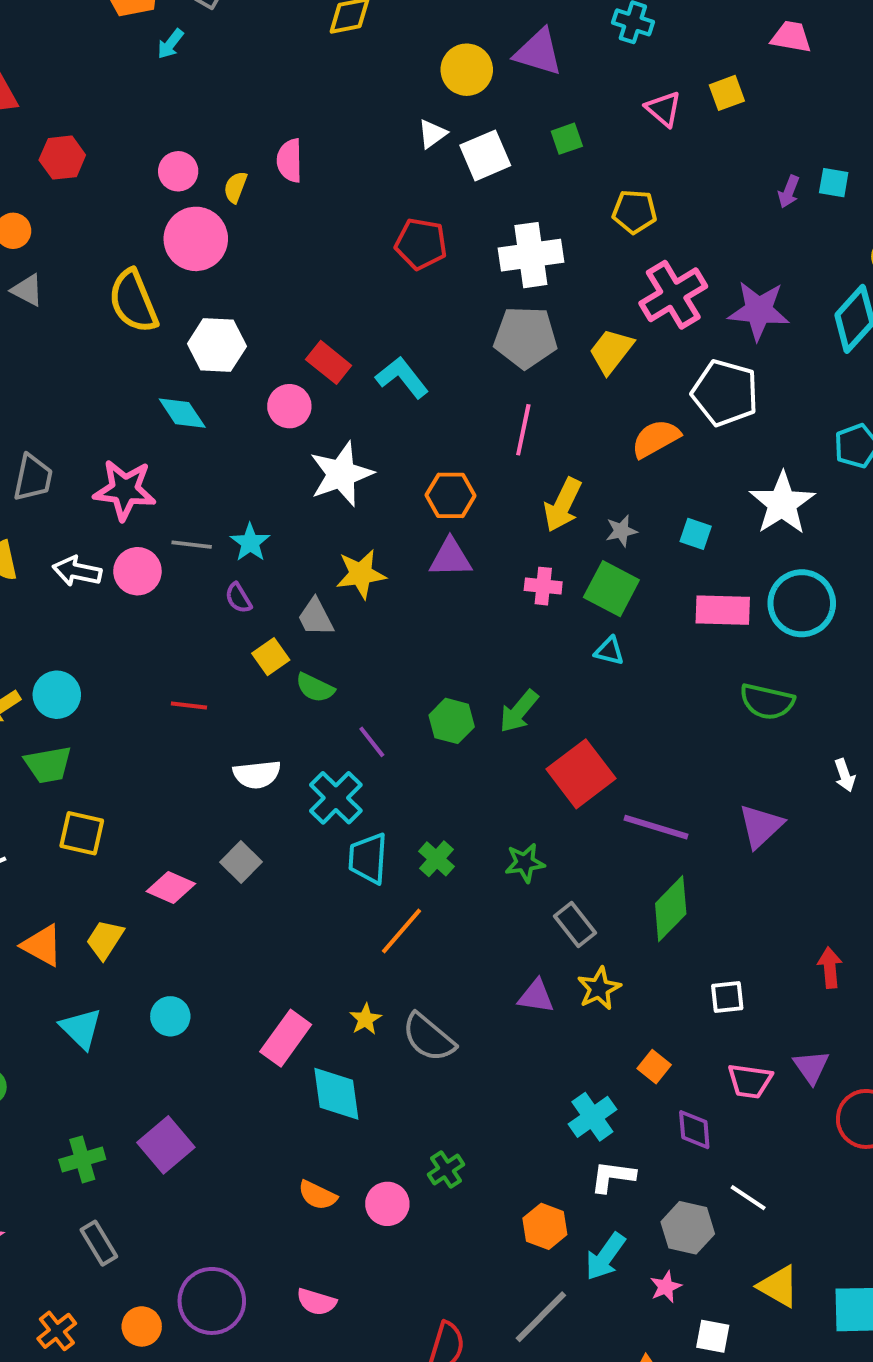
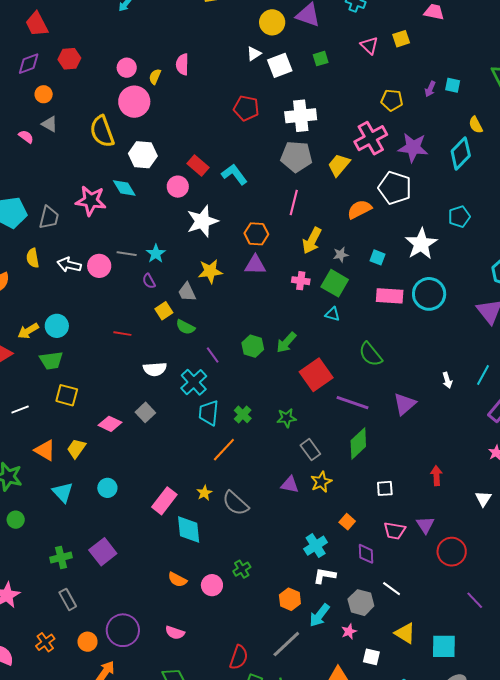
yellow pentagon: (634, 212) -> (392, 100), moved
pink star: (125, 490) -> (91, 201), moved
green semicircle: (767, 702) -> (371, 354), moved, turned 36

